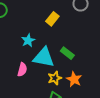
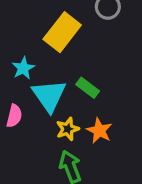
yellow rectangle: (52, 19) -> (62, 32), size x1.6
cyan triangle: (44, 57) -> (49, 95), turned 45

